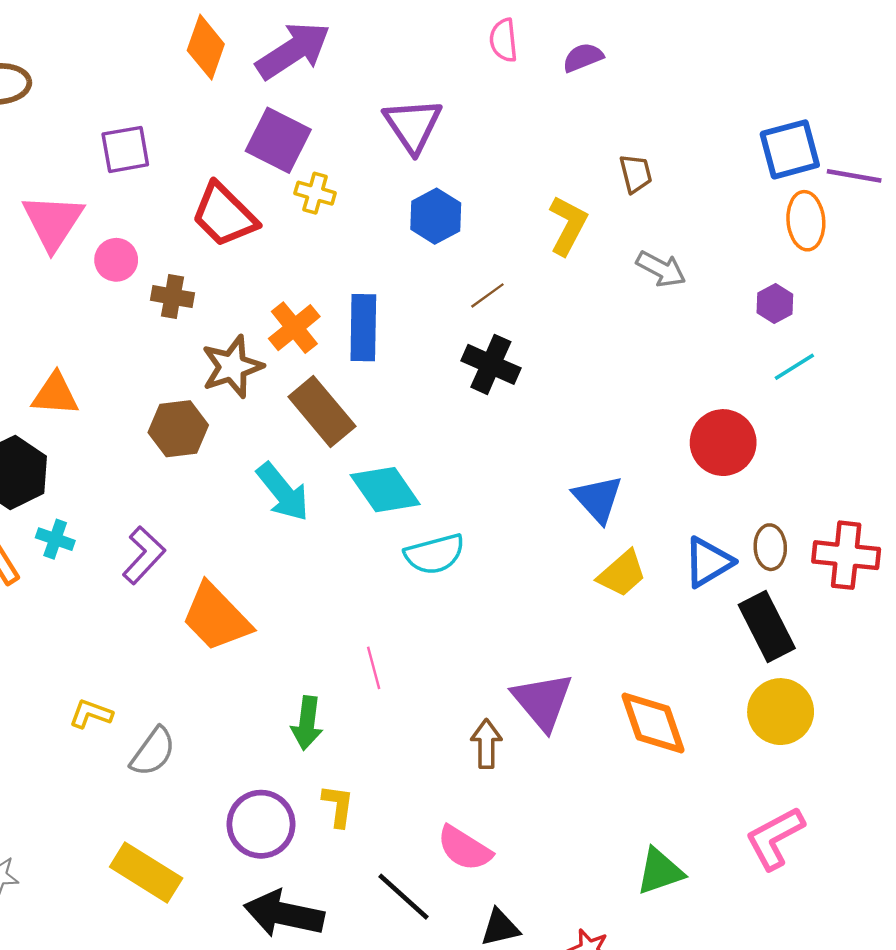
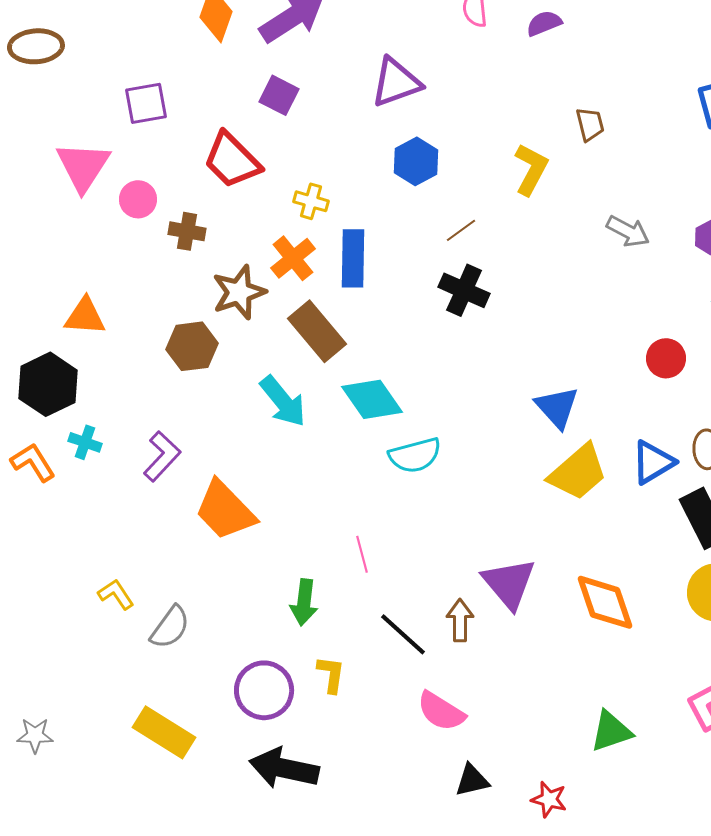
purple triangle: (413, 125) -> (396, 82), turned 44
purple square: (278, 140) -> (279, 95), size x0.7
yellow cross: (315, 193) -> (311, 201), moved
gray arrow: (661, 269) -> (628, 231), moved
red circle: (723, 443) -> (666, 358), size x0.7
yellow trapezoid: (622, 574) -> (578, 472), size x1.4
yellow L-shape: (91, 714) -> (116, 594), turned 36
black line: (404, 897) -> (403, 634), moved

